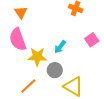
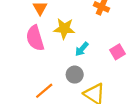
pink square: (92, 40) -> (117, 52), moved
yellow star: (37, 57) -> (64, 29), moved

